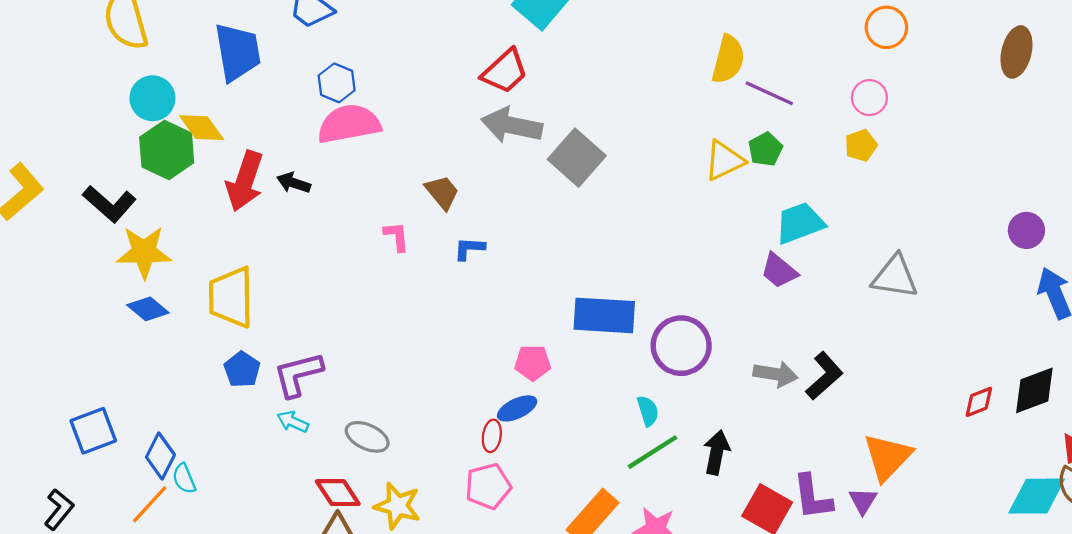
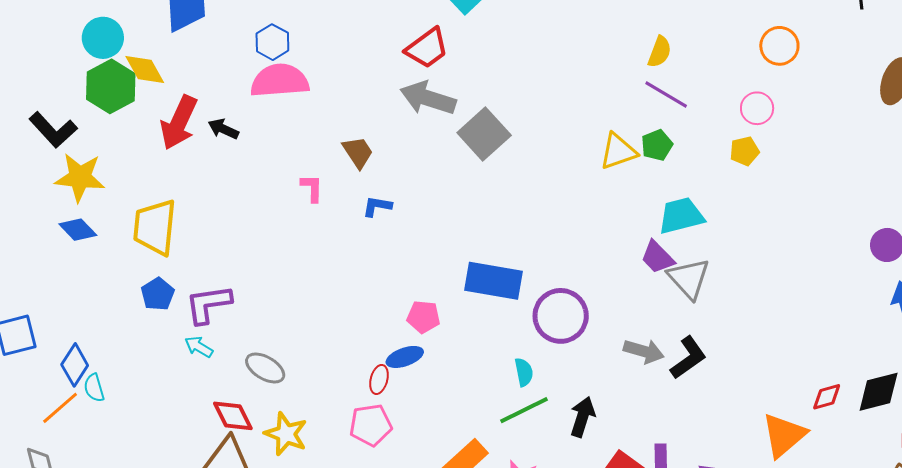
yellow semicircle: (728, 59) -> (660, 52), moved, size x0.7
gray triangle: (895, 277) -> (689, 278), moved, turned 33
orange triangle: (888, 457) -> (784, 435), moved

